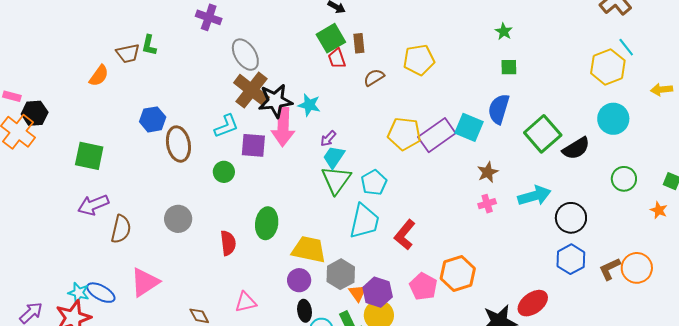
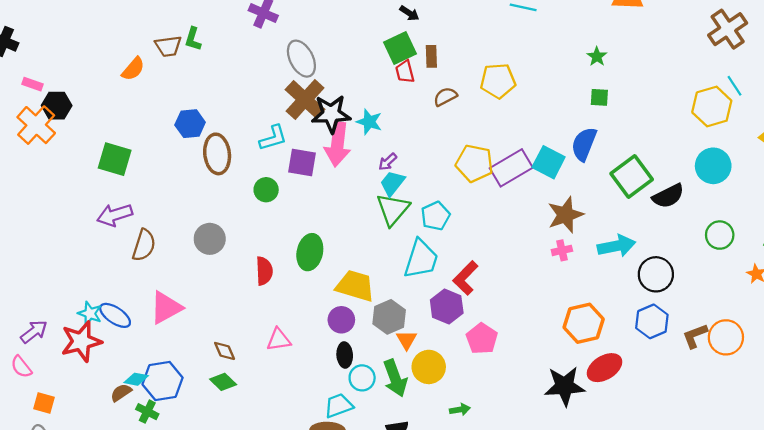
brown star: (488, 172) -> (565, 215), size x1.5
orange hexagon: (458, 274) -> (584, 323), moved
purple hexagon: (378, 292) -> (447, 307), moved

